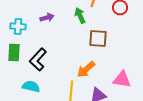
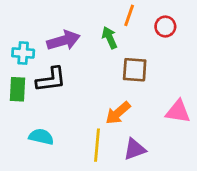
purple arrow: (47, 17) -> (64, 40), size x1.6
black L-shape: (38, 59) -> (51, 80), moved, turned -140
pink triangle: (122, 79) -> (178, 112), moved

